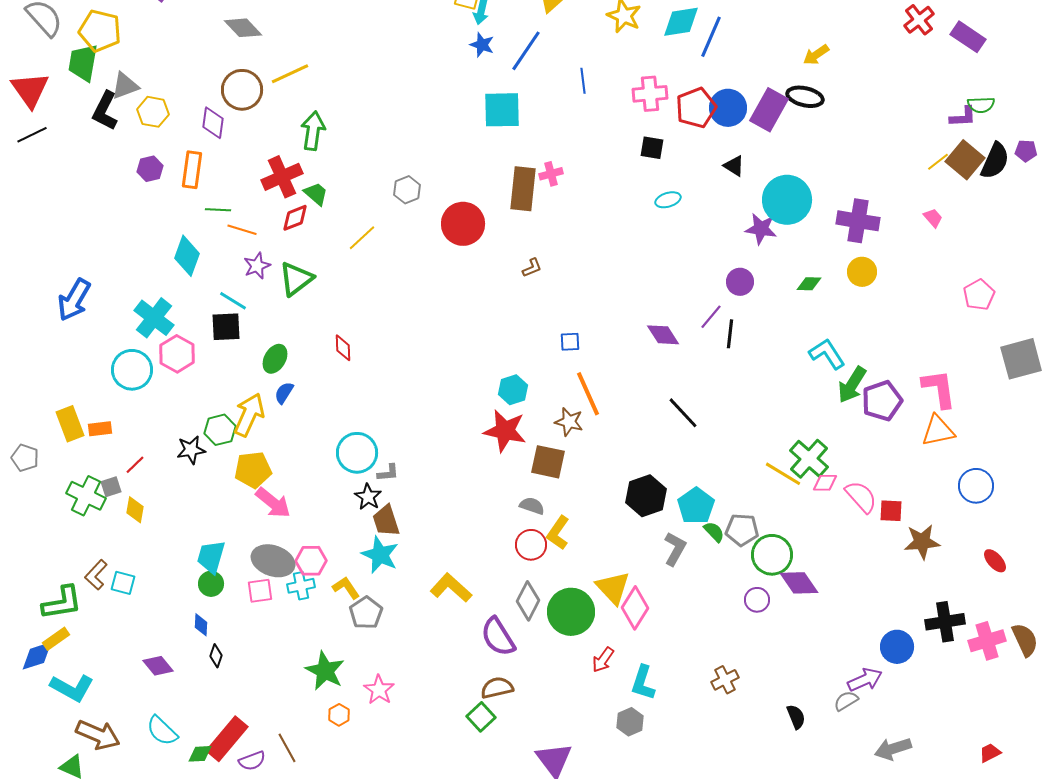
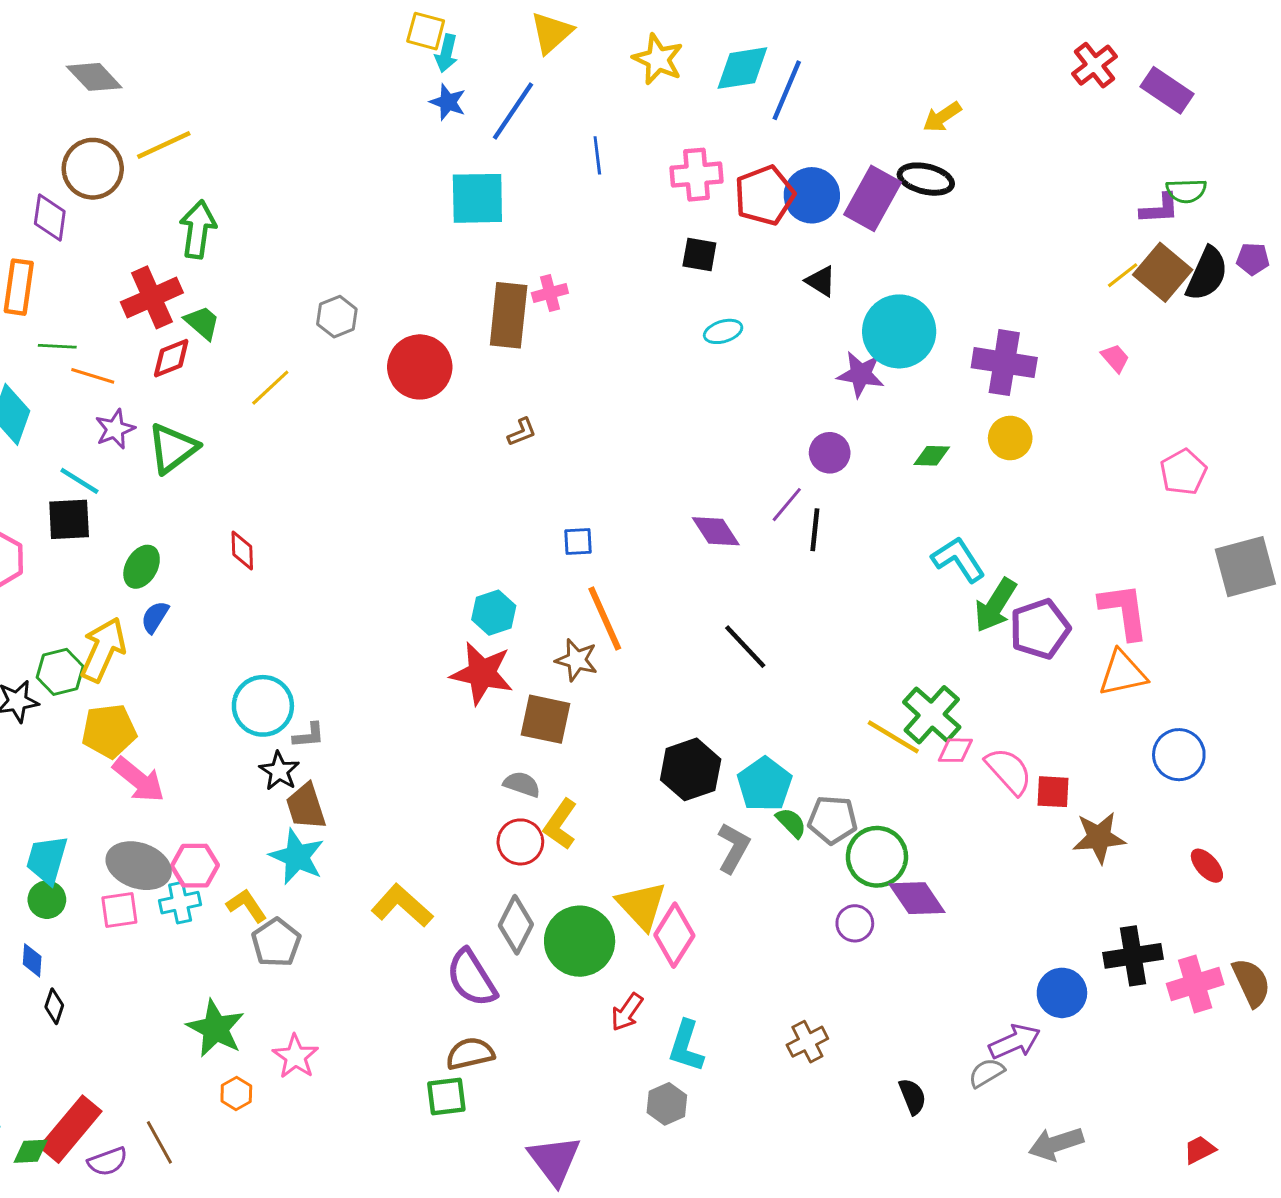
green square: (481, 717) -> (446, 1096), turned 36

